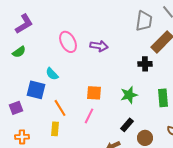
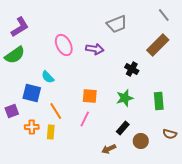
gray trapezoid: (144, 21) -> (117, 24), moved, turned 60
green semicircle: (19, 52) -> (15, 55), size x1.5
black cross: (145, 64) -> (132, 69), moved, turned 32
orange cross: (22, 137) -> (32, 127), moved

